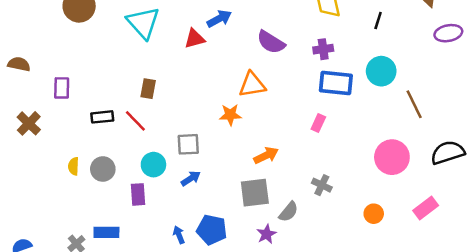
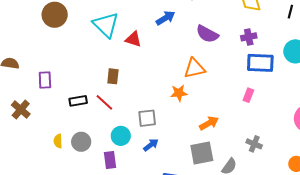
red triangle: (195, 39) -> (133, 39), moved, turned 36

